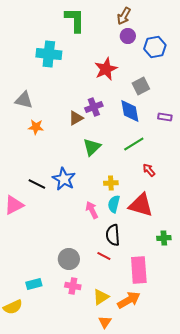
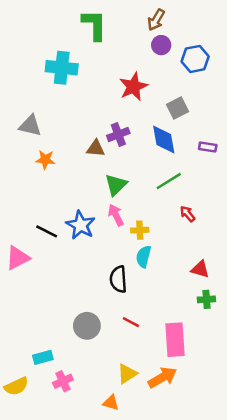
brown triangle: (76, 118) -> (96, 148), turned 35
red triangle: (141, 205) -> (200, 269), moved, size x0.6
pink arrow: (92, 210) -> (116, 215), moved
black semicircle: (113, 235) -> (118, 279), moved
pink cross: (73, 286) -> (63, 381), moved, turned -35
orange triangle: (105, 322) -> (111, 403), moved, turned -48

